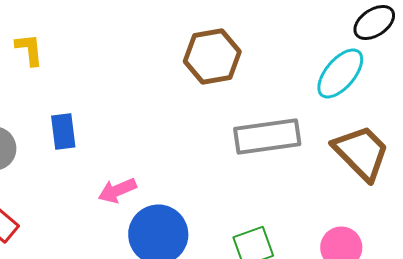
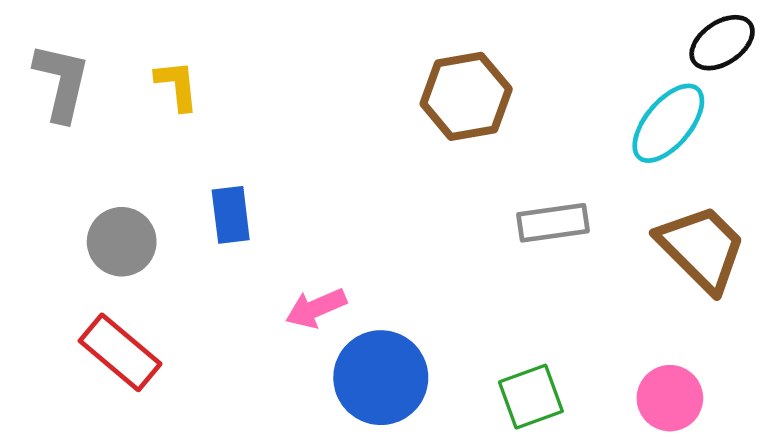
gray rectangle: (267, 136) -> (553, 223), size x0.7

